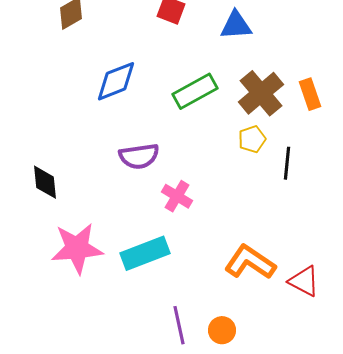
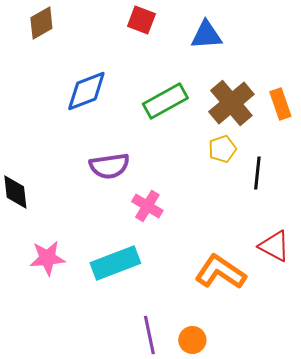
pink star: (77, 248) -> (47, 258), size x0.7
red triangle: (304, 281) -> (274, 246), moved

